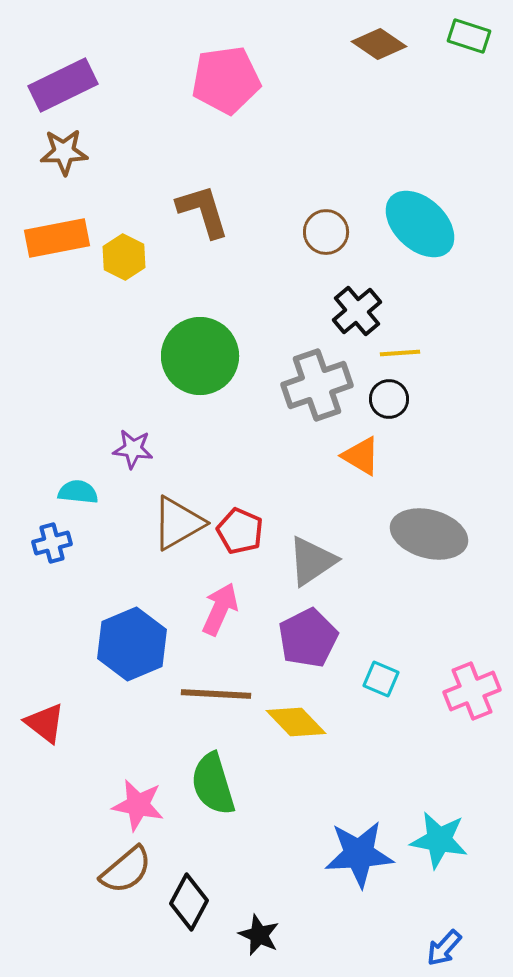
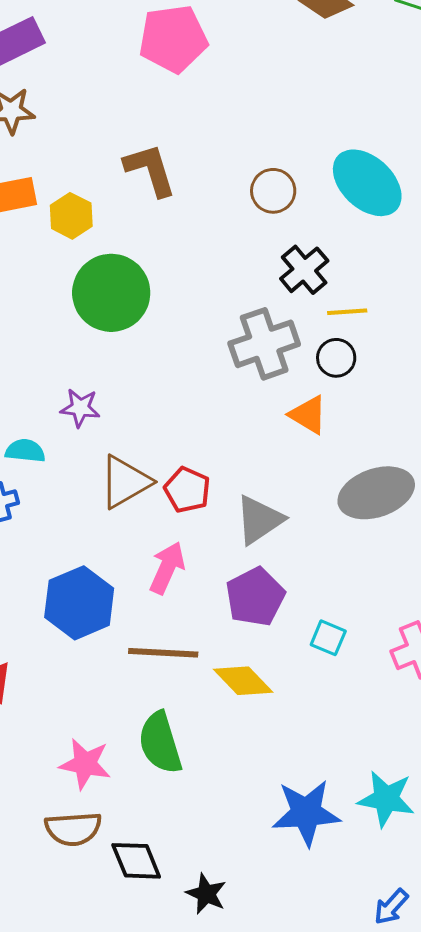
green circle: (200, 356) -> (111, 293), moved
gray ellipse: (429, 534) -> (376, 493), turned -34
brown semicircle: (126, 870) -> (73, 829), turned 36
black diamond: (189, 902) -> (136, 861), turned -50

